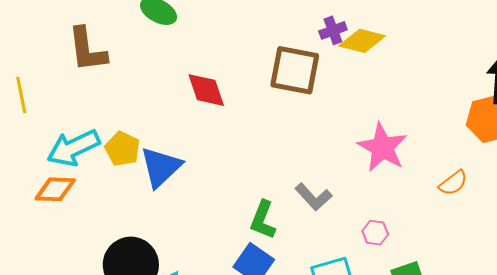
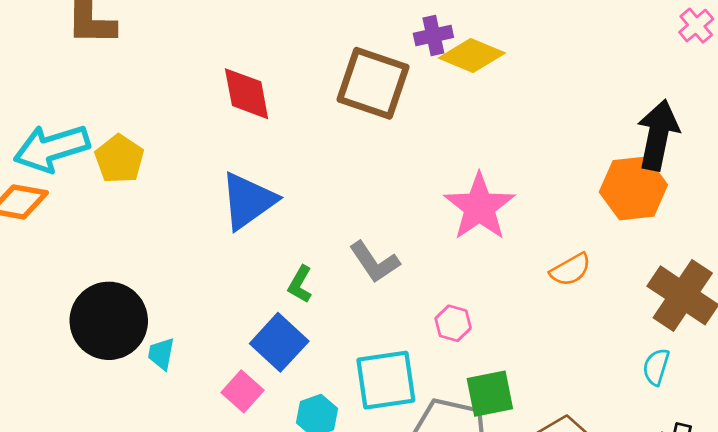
blue triangle: (161, 167) -> (248, 201), moved
green L-shape: (263, 220) -> (300, 284), size x0.7

